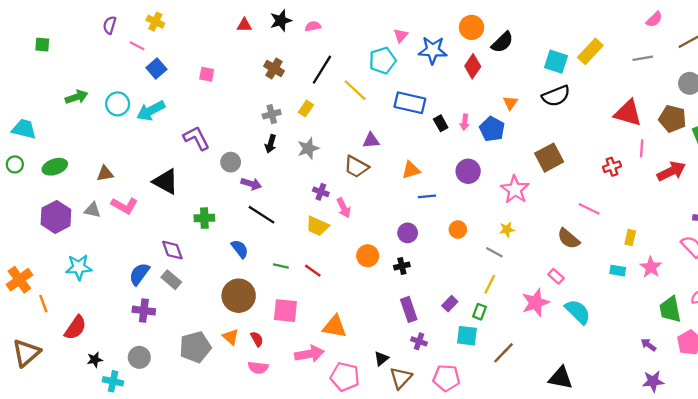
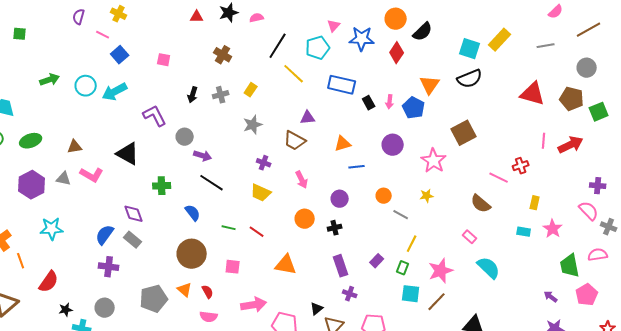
black line: (322, 70) -> (278, 46), moved
orange triangle: (510, 103) -> (430, 85), size x1.5
black arrow: (271, 144) -> (193, 95), moved
pink line: (642, 148) -> (544, 141), moved
red cross: (612, 167) -> (521, 166), moved
pink arrow: (344, 208) -> (302, 180), moved
gray line: (494, 252) -> (401, 215), moved
pink star: (535, 303) -> (441, 271), moved
pink square: (285, 311) -> (233, 267), size x0.7
orange triangle: (335, 327) -> (286, 265), moved
cyan square: (467, 336) -> (411, 294), moved
brown line: (503, 353) -> (437, 302), moved

